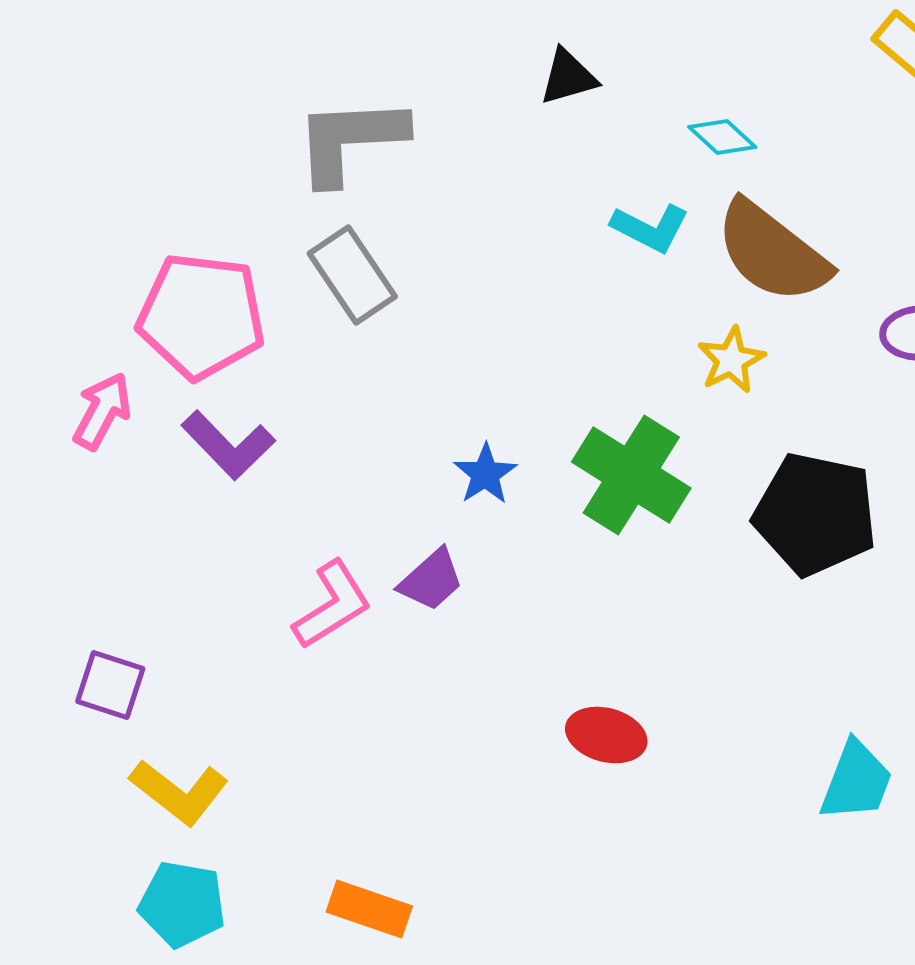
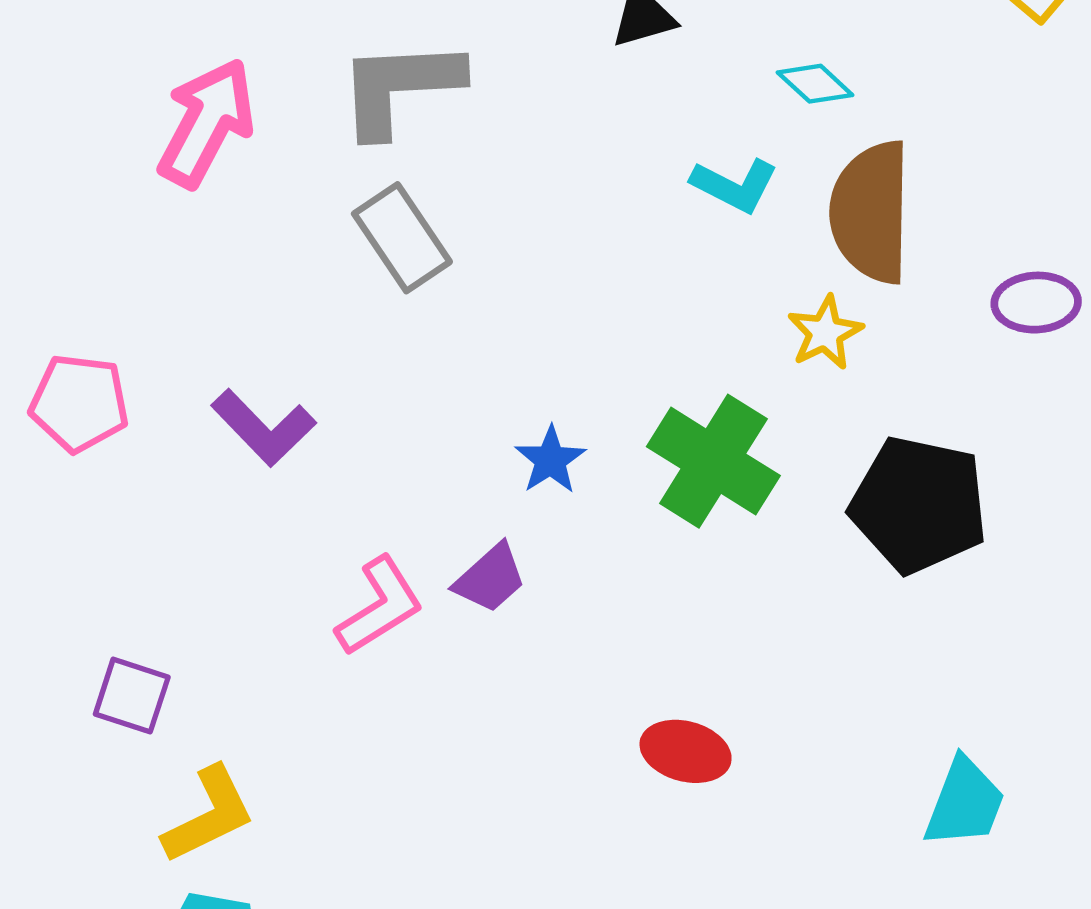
brown semicircle: (772, 252) -> (871, 212), turned 53
pink pentagon: (201, 316) -> (79, 403), moved, size x0.7
pink arrow: (102, 411) -> (207, 123), moved, size x1.5
yellow L-shape: (179, 792) -> (209, 815), turned -64

